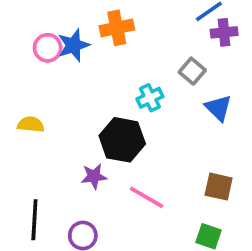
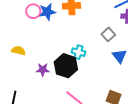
cyan cross: (150, 98) -> (79, 52), moved, turned 32
purple star: (94, 176) -> (43, 70), moved

